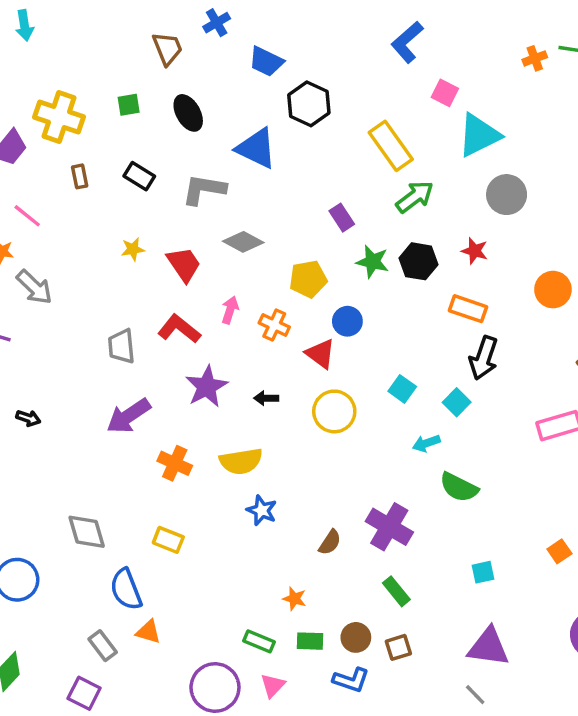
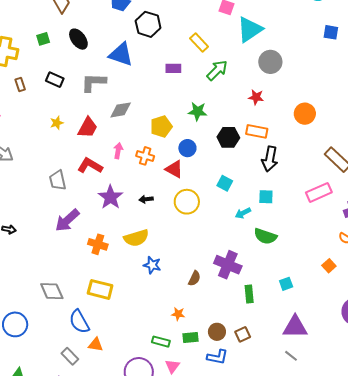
yellow rectangle: (391, 146) -> (199, 42), size x0.7
purple rectangle: (342, 218) -> (173, 68), moved, turned -49
gray diamond: (243, 242) -> (121, 110), turned -30
black hexagon: (419, 261) -> (228, 137), moved
red trapezoid: (184, 264) -> (88, 128), turned 70
cyan square: (457, 402) -> (266, 197), moved, turned -35
yellow rectangle: (168, 540) -> (100, 289), size x1.4
green rectangle: (396, 591) -> (249, 294), moved, turned 42

